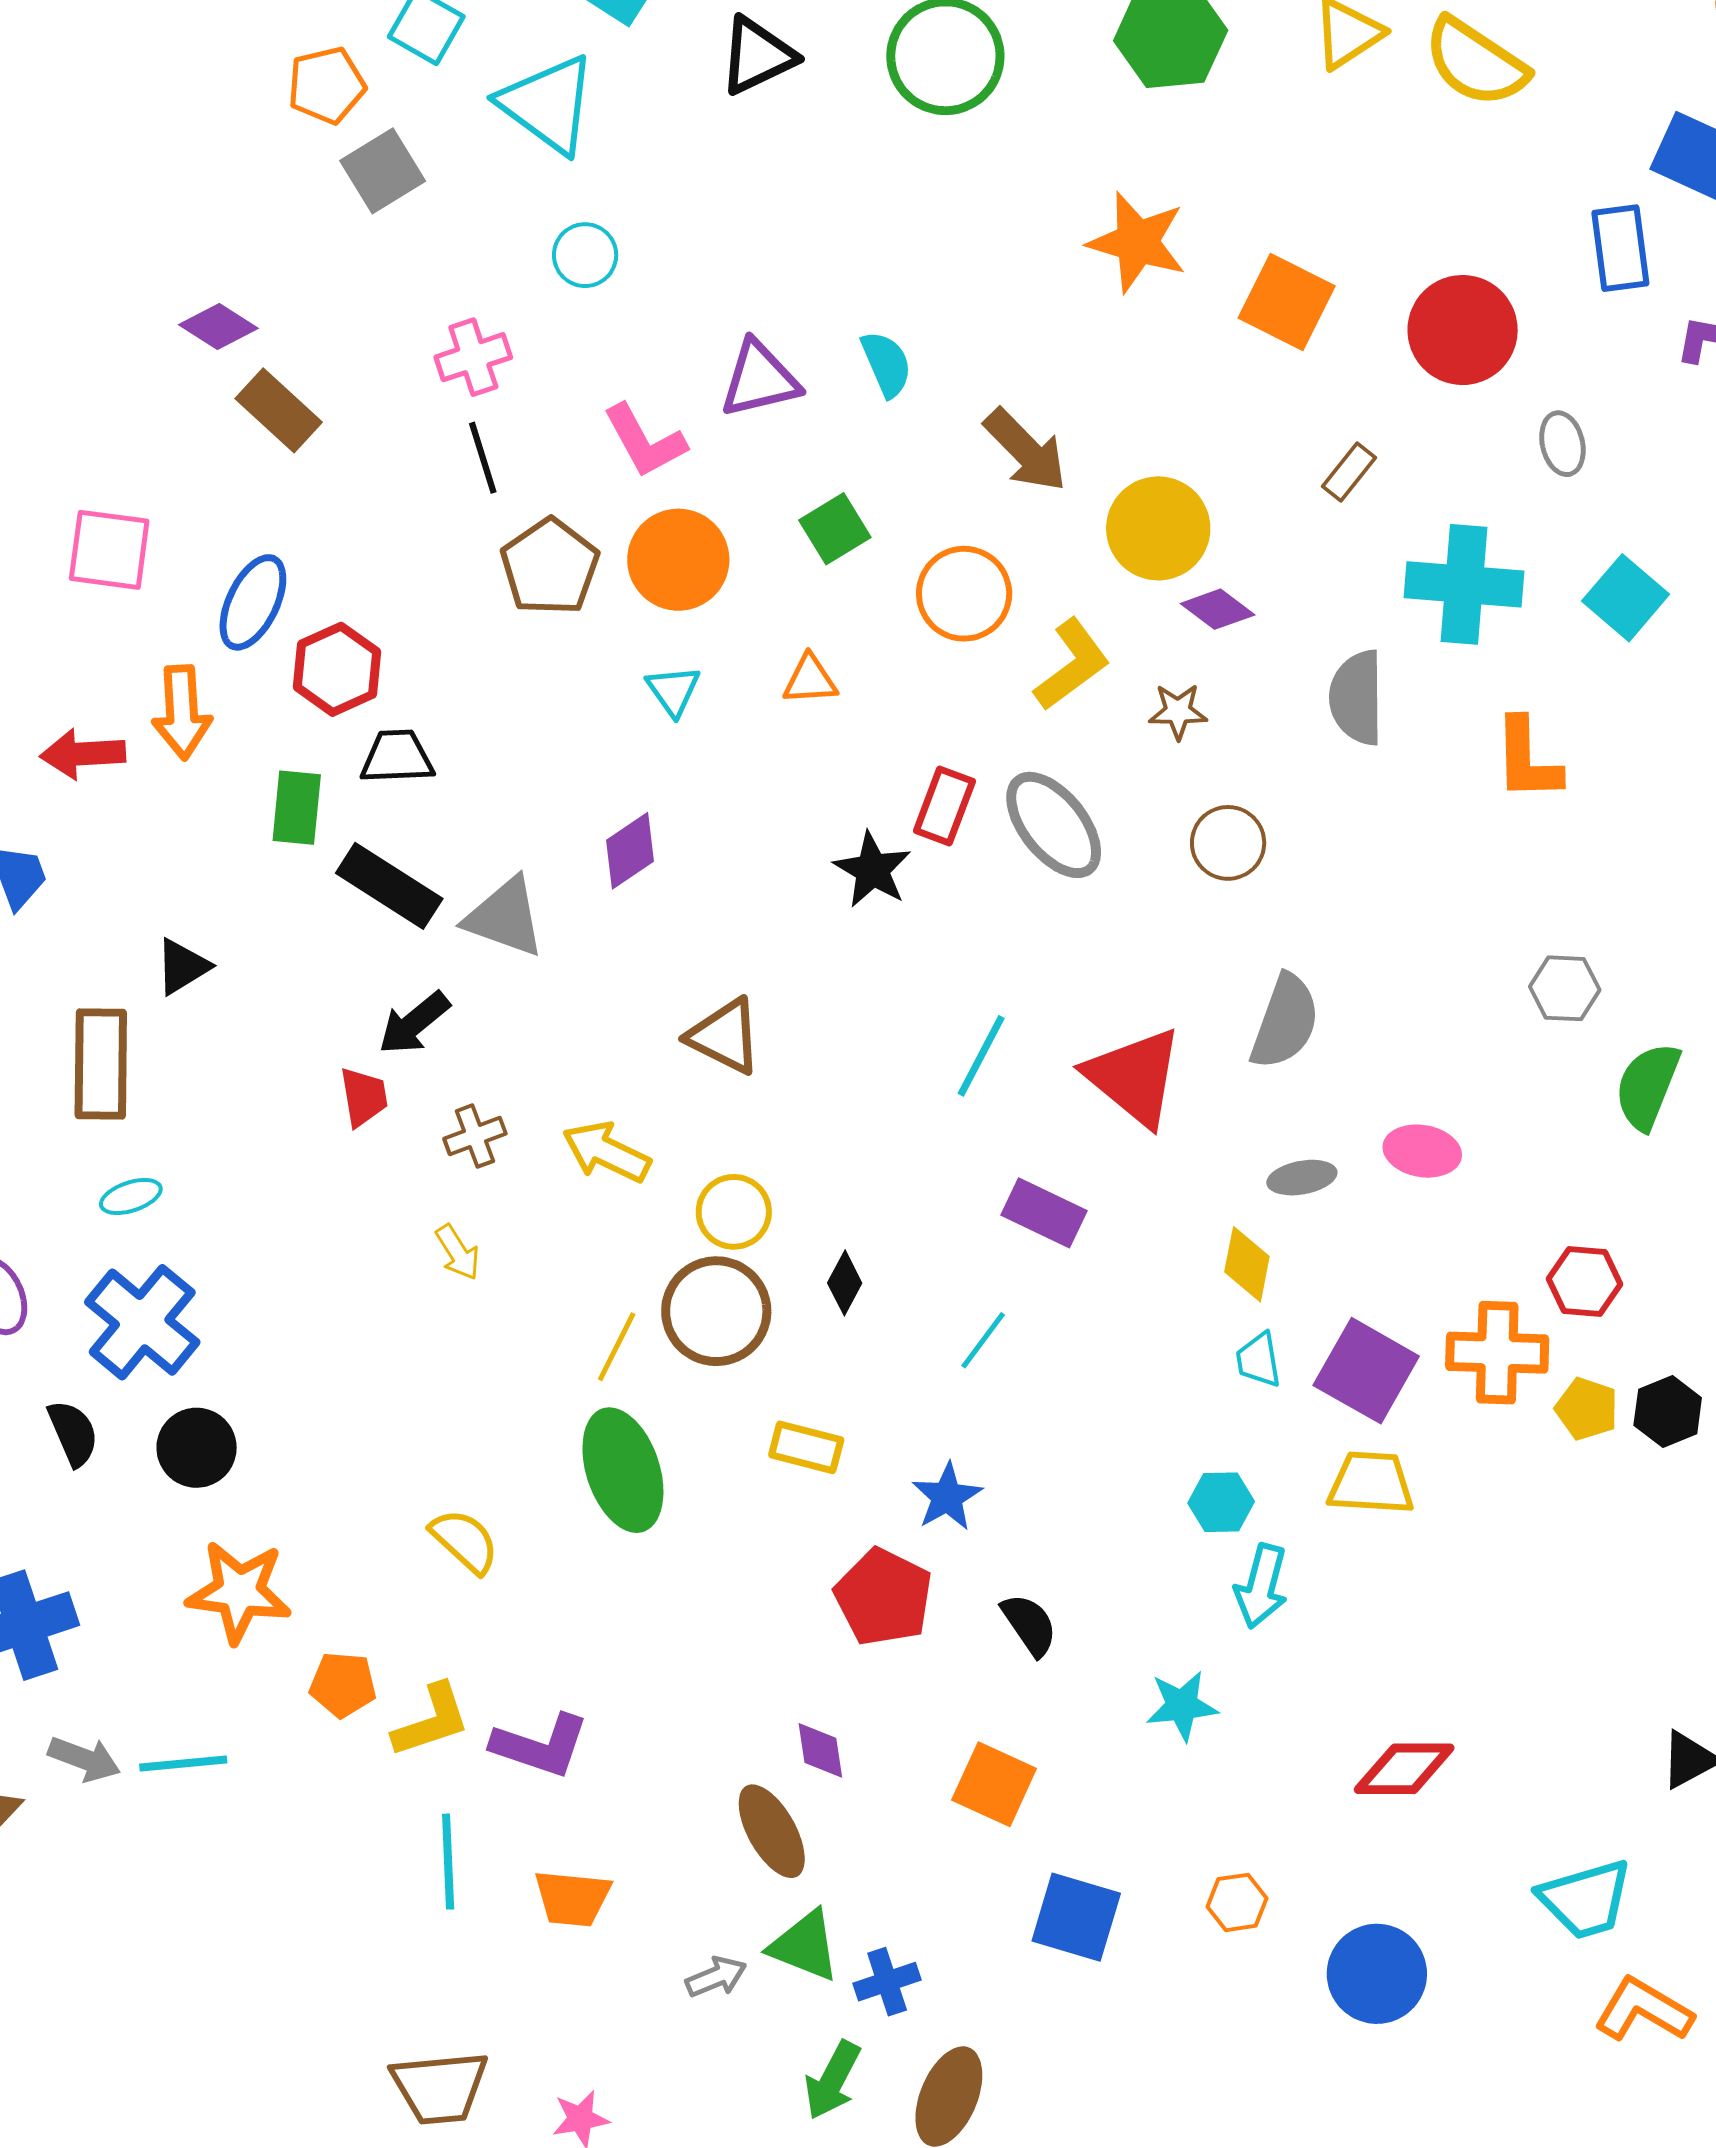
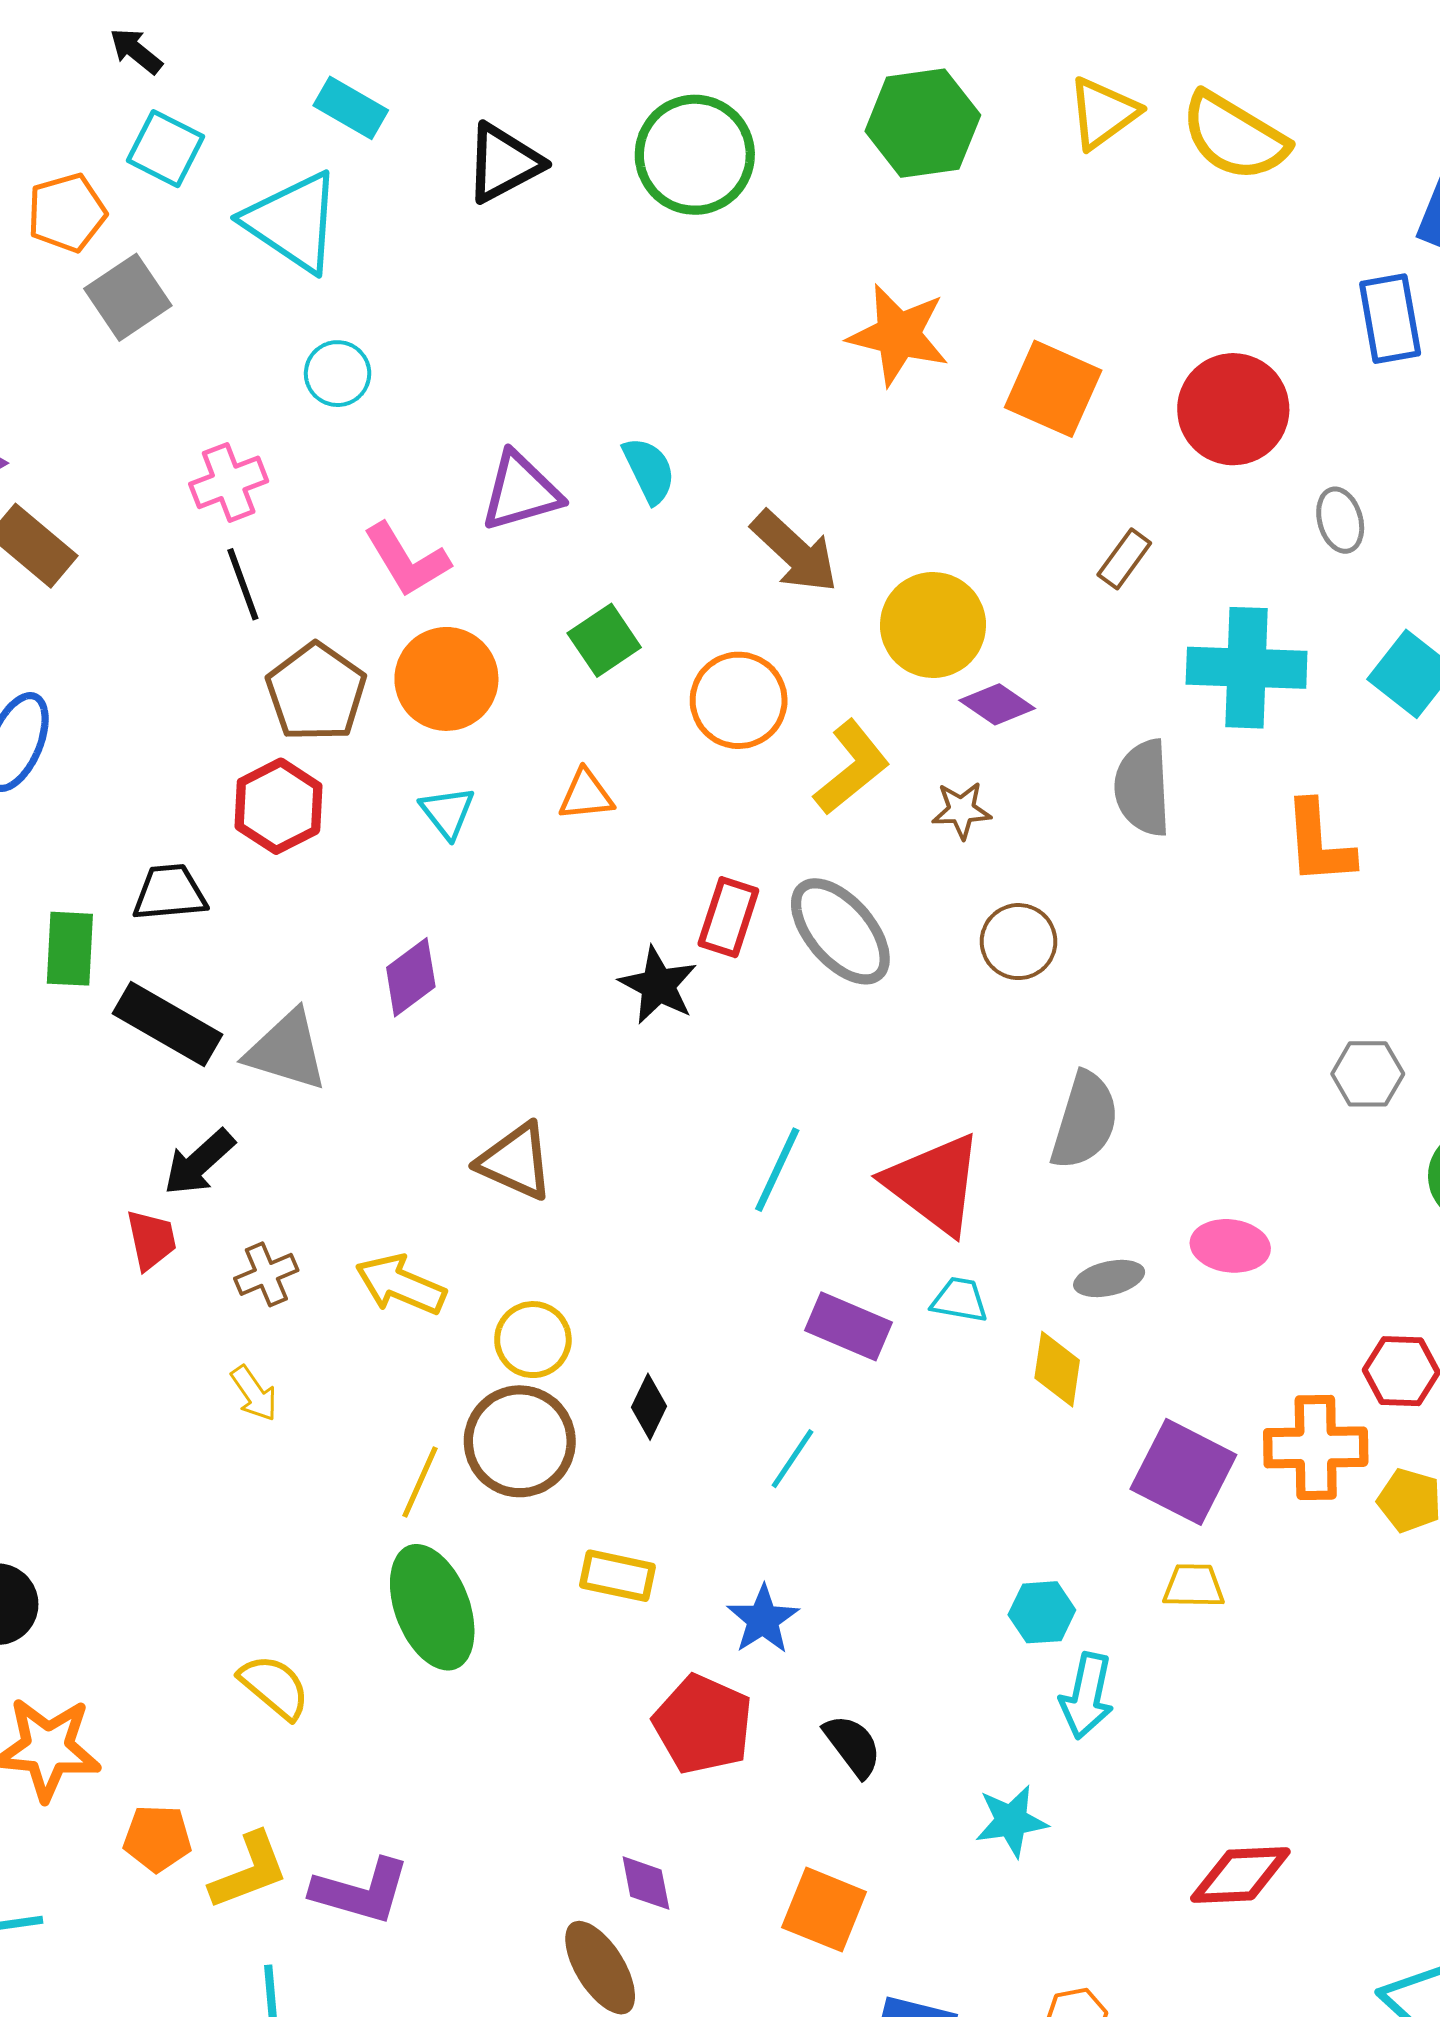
red hexagon: (337, 669) -> (278, 806), moved
cyan trapezoid: (1259, 1360) -> (959, 1300), moved, turned 112
yellow trapezoid: (1371, 1483) -> (1194, 1586), size x0.7

